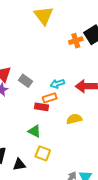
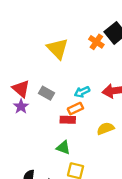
yellow triangle: (44, 15) -> (58, 49), moved
orange cross: (76, 41) -> (96, 42), turned -32

